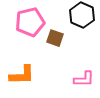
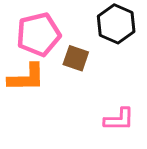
orange L-shape: (22, 75) -> (27, 78), moved

